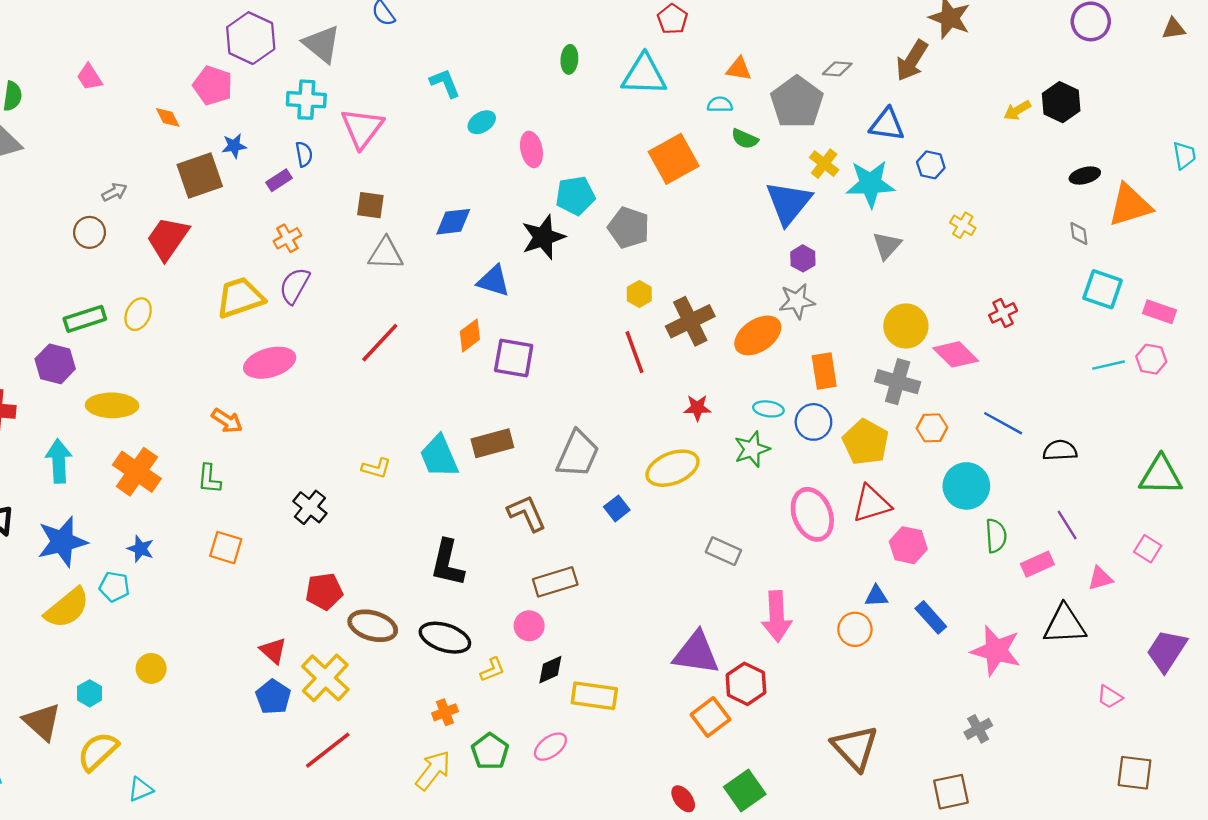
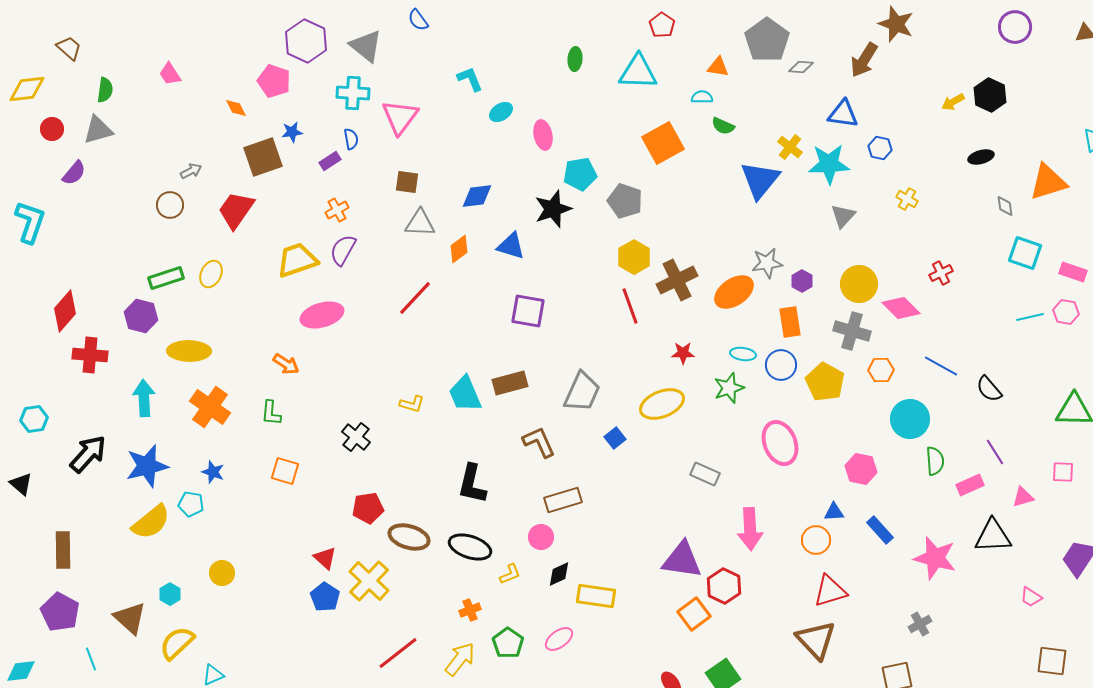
gray pentagon: (797, 102) -> (767, 40), moved
black ellipse: (1085, 176) -> (981, 157), moved
purple hexagon: (803, 258) -> (802, 281), moved
yellow hexagon: (639, 294) -> (634, 257), size x1.5
orange diamond: (470, 335) -> (459, 249), moved
black semicircle: (1060, 450) -> (989, 389), turned -128
red triangle: (872, 504) -> (830, 591), moved
pink square: (1148, 549) -> (1063, 472), turned -30
red line: (328, 750) -> (398, 653), moved

